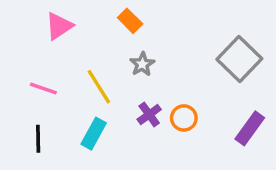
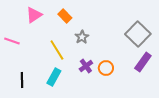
orange rectangle: (130, 21) -> (65, 16), moved
pink line: (43, 88) -> (12, 41), moved
purple rectangle: (250, 128) -> (143, 62), moved

